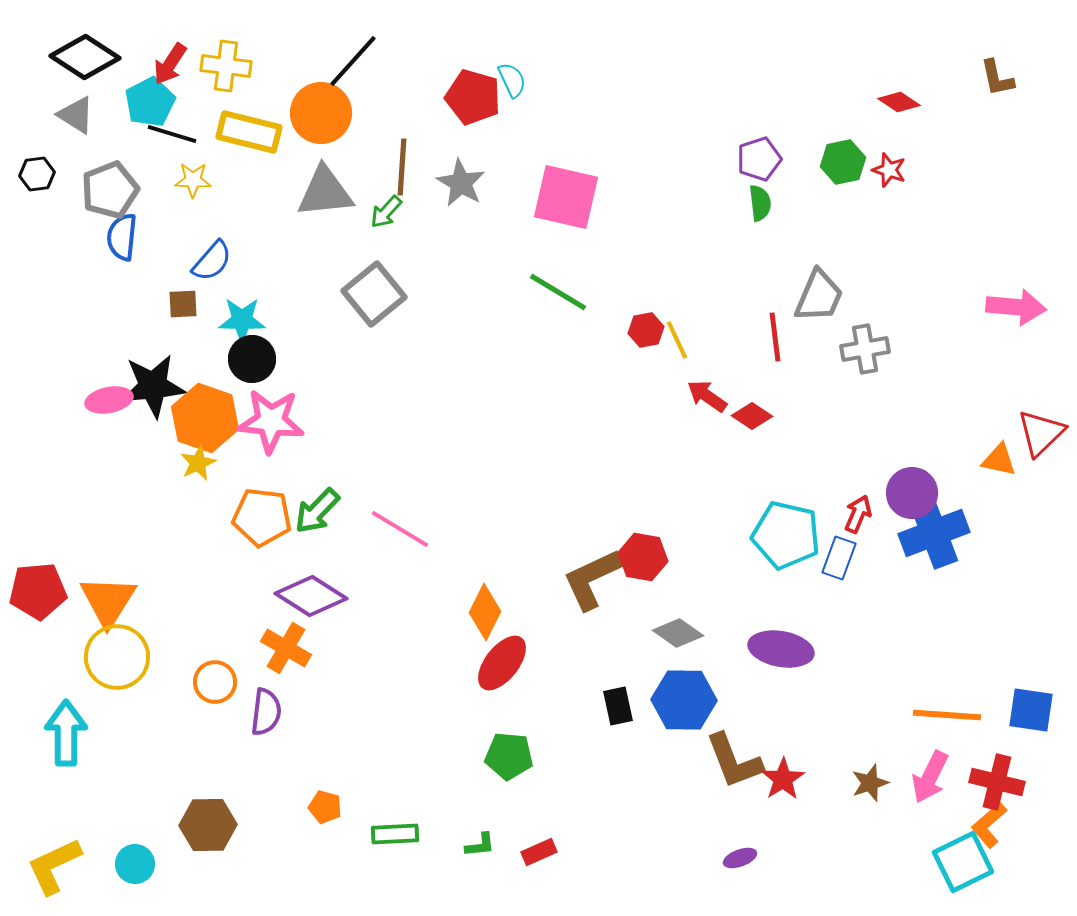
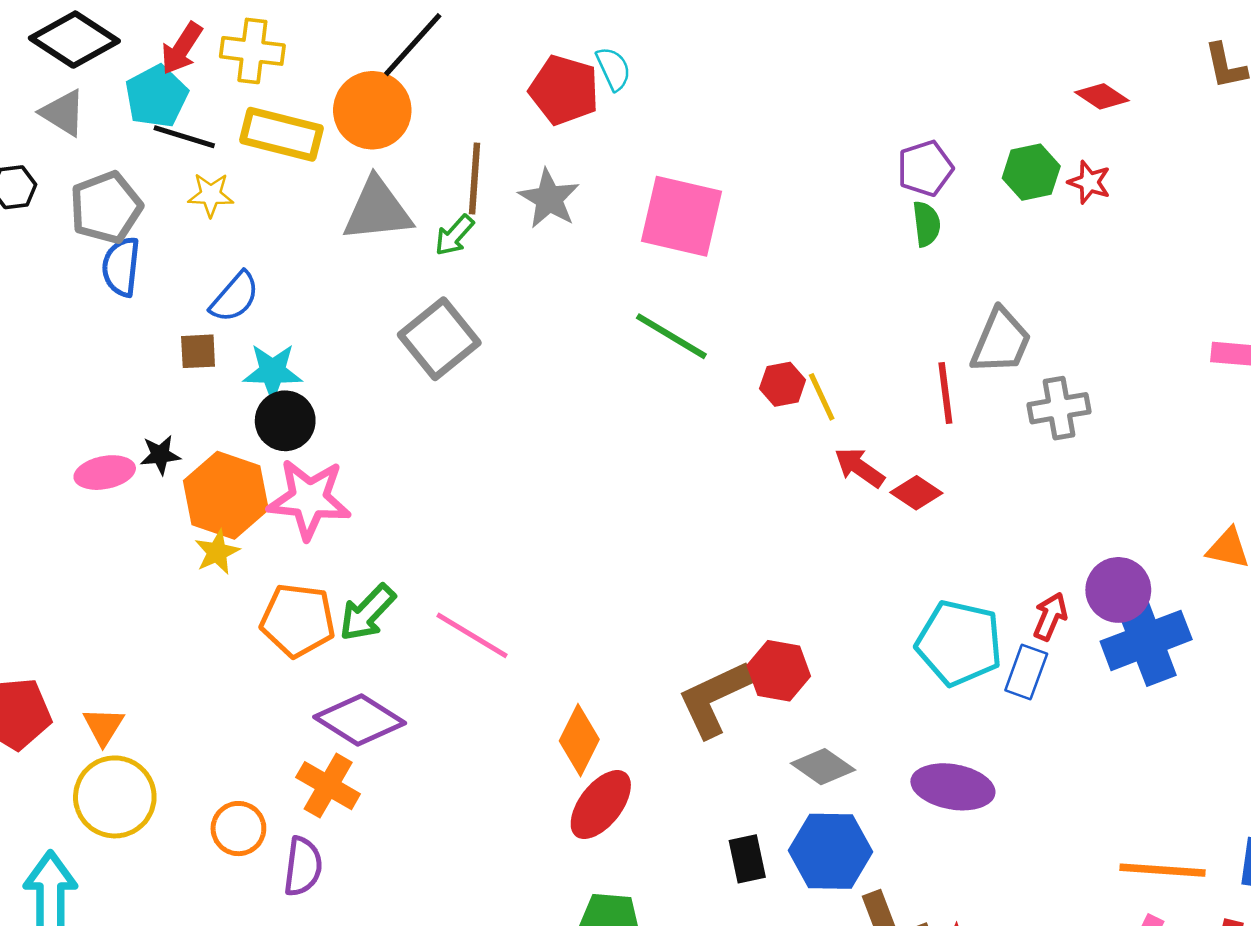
black star: (153, 386) -> (160, 455), size x0.5
orange triangle: (108, 601) -> (103, 726), size x0.6

